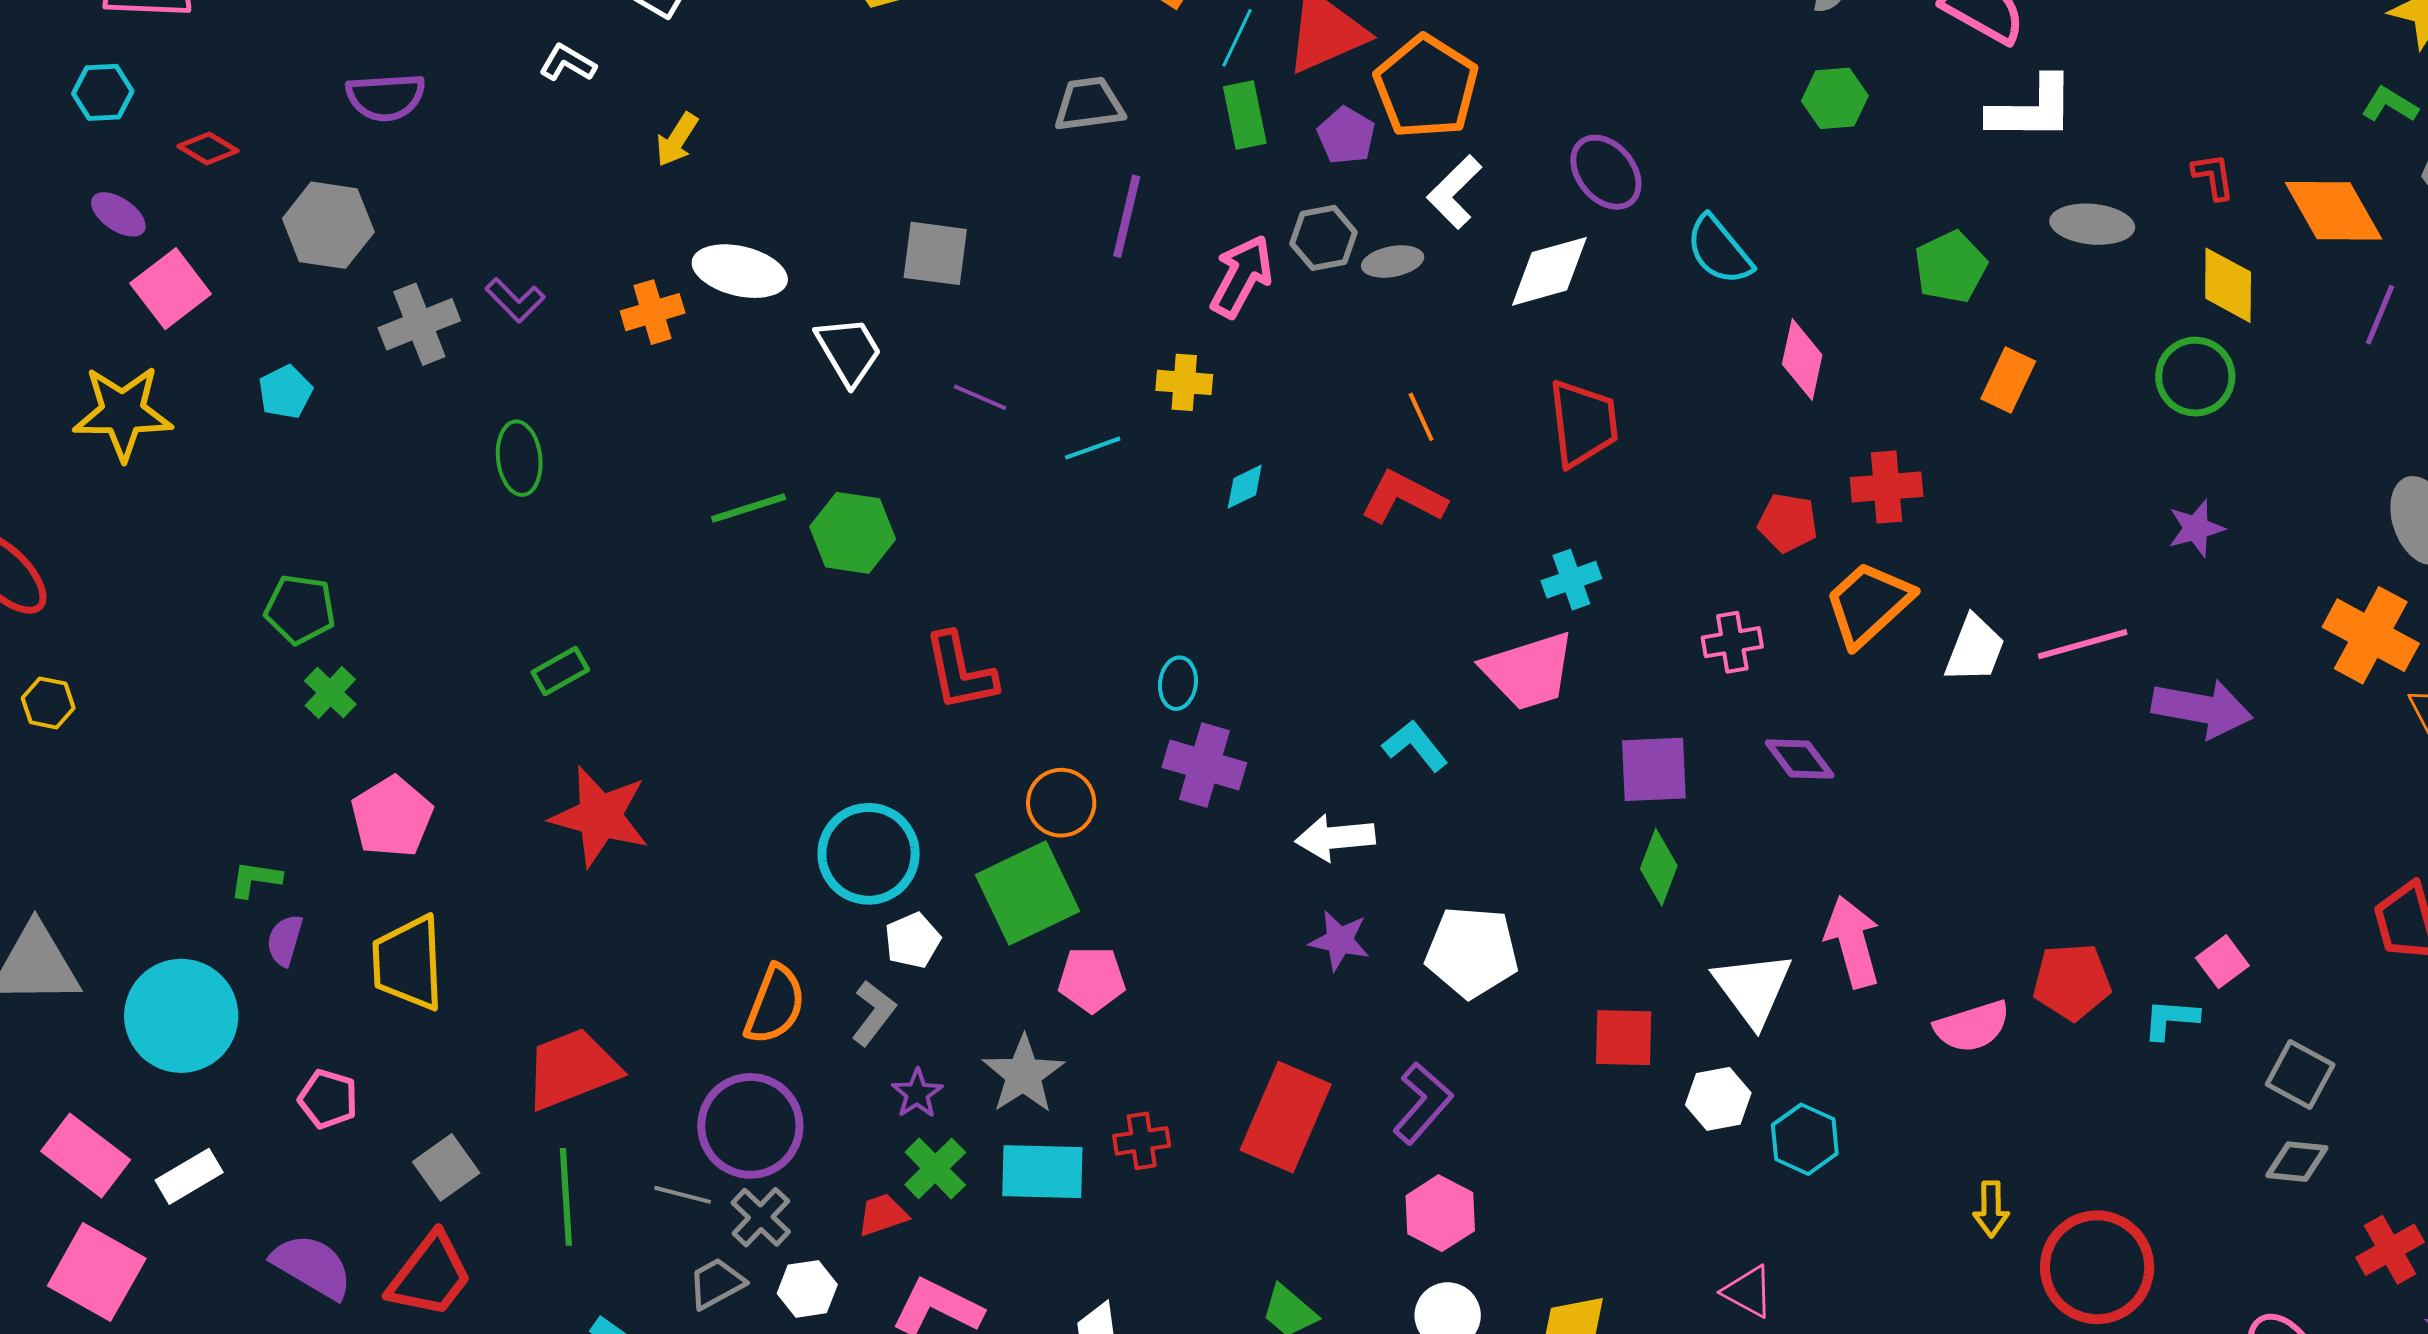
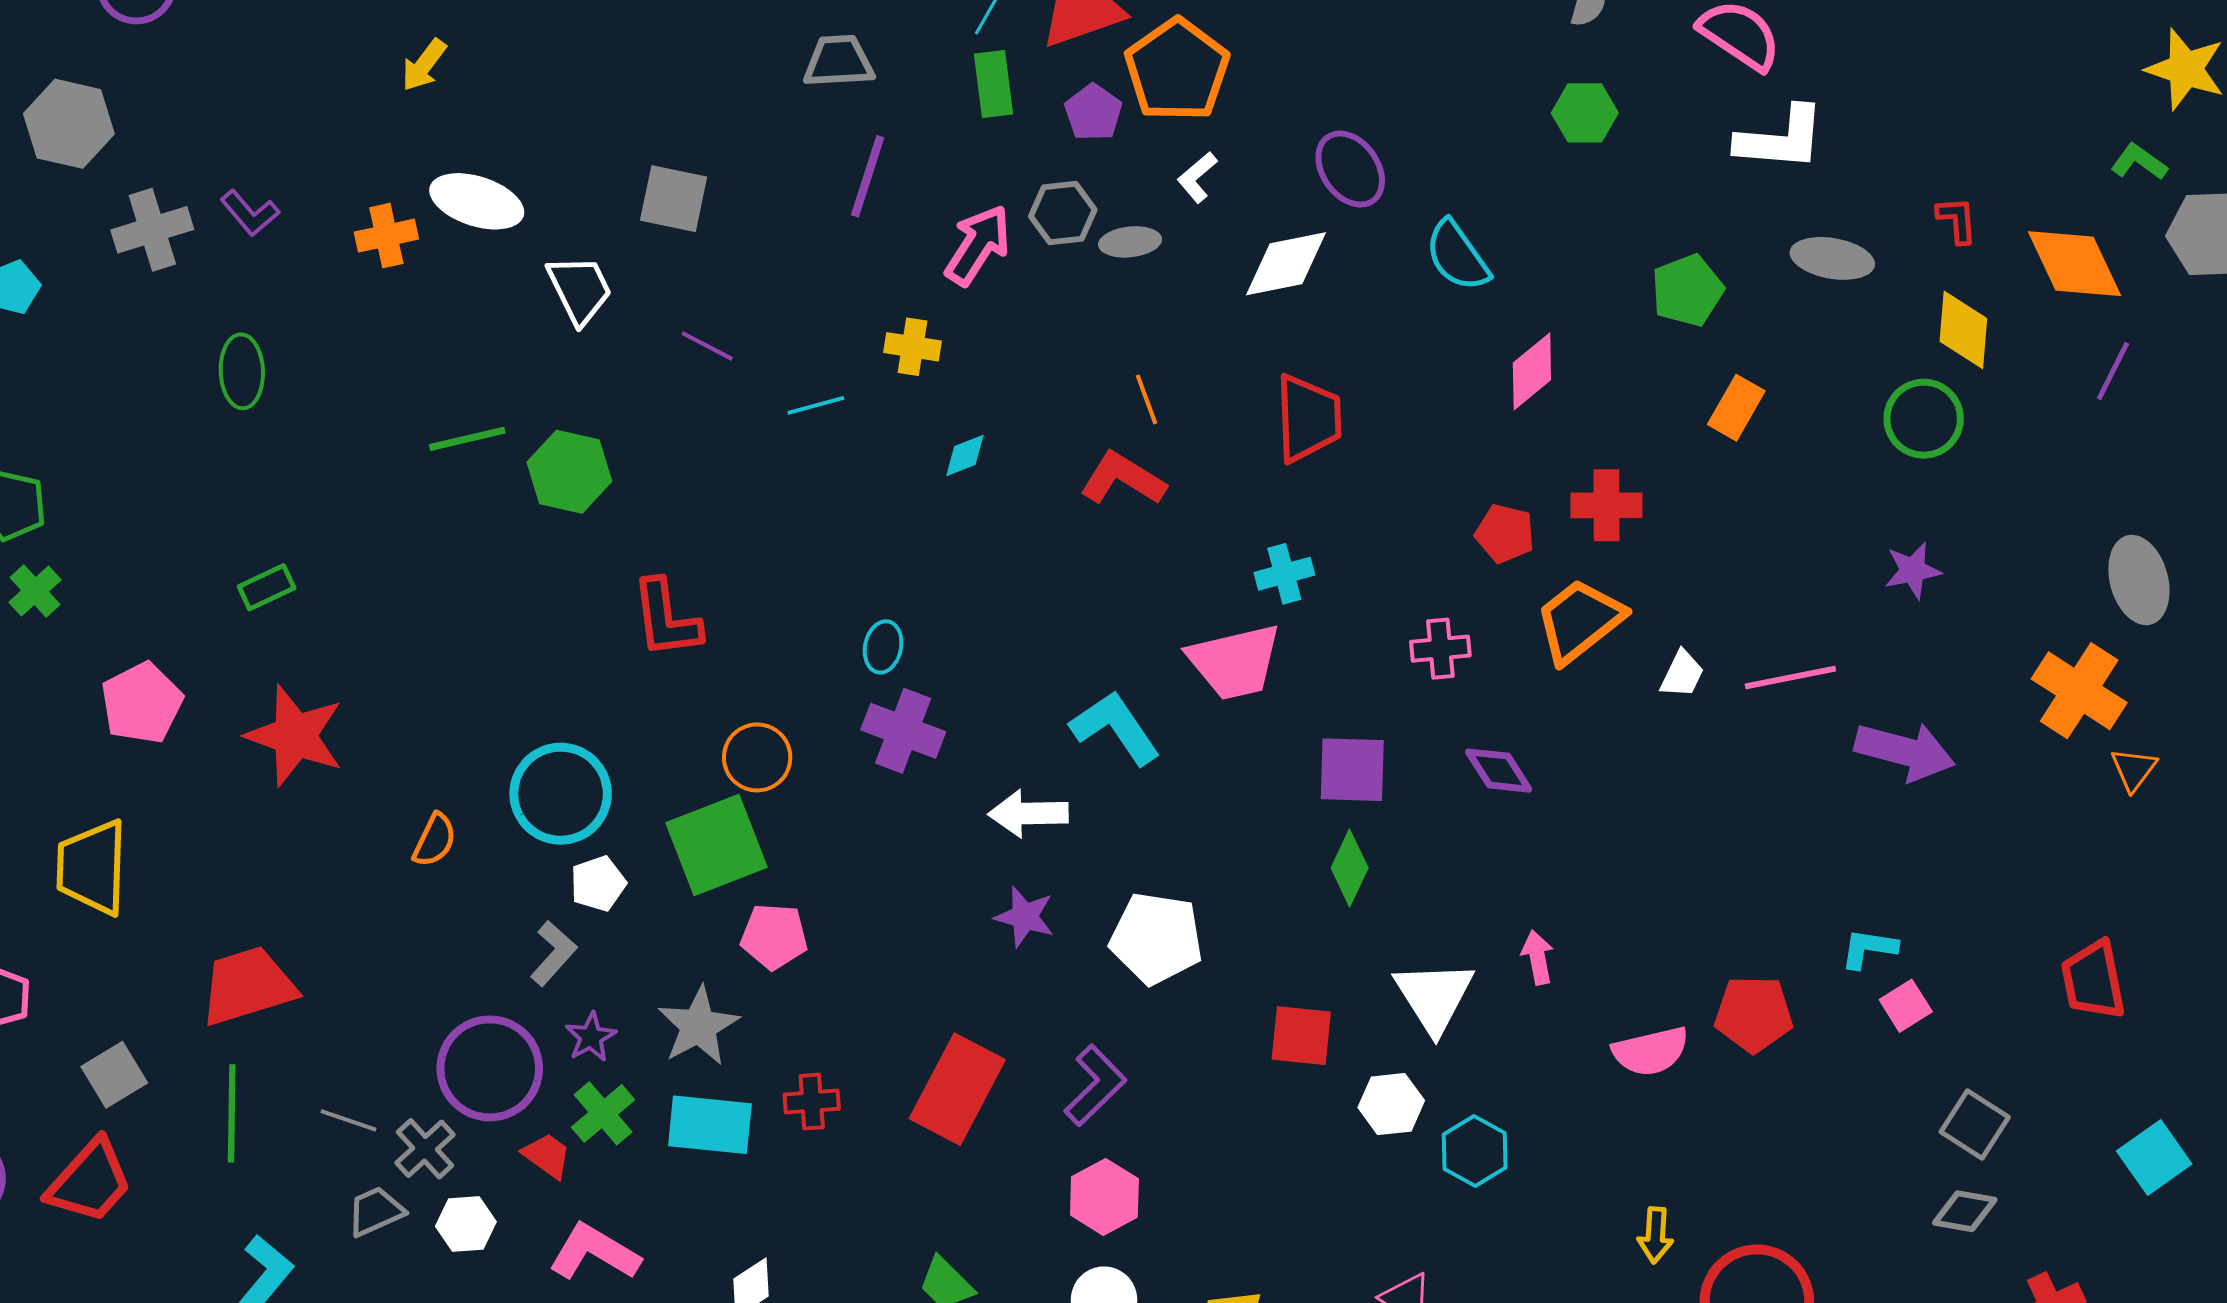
white L-shape: (1454, 192) -> (1197, 177), size x0.7
pink diamond: (1802, 359) -> (1532, 371), turned 34
white trapezoid: (1975, 649) -> (1682, 674), size x0.7
cyan L-shape: (1415, 746) -> (1115, 728), size x1.4
pink pentagon: (392, 817) -> (142, 703), moved
pink arrow: (1853, 942) -> (1538, 957), size x0.6
orange semicircle: (775, 1005) -> (435, 840), moved, size x0.7
cyan L-shape: (2171, 1019) -> (1869, 948), moved
purple circle: (750, 1126) -> (490, 1068), moved
red trapezoid: (883, 1215) -> (547, 1156), turned 50

